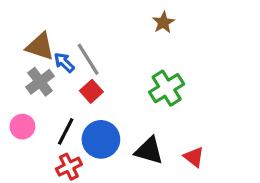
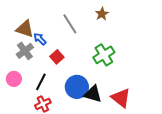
gray line: (88, 59) -> (70, 24), moved
blue circle: (101, 139) -> (77, 87), moved
red triangle: (194, 157) -> (121, 98), size x1.5

